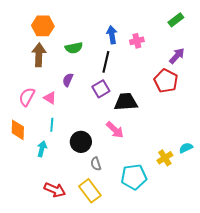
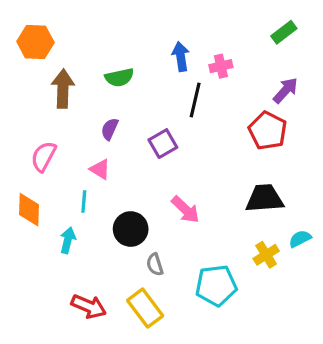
orange hexagon: (43, 26) -> (35, 42), moved
black line: (106, 62) -> (195, 100), moved
pink triangle: (50, 98) -> (100, 169), moved
black trapezoid: (126, 102) -> (264, 198), moved

